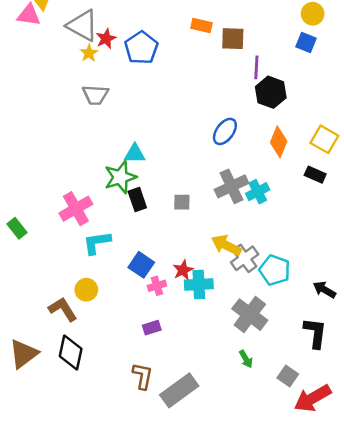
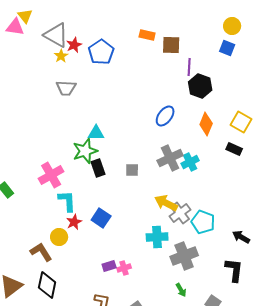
cyan L-shape: (97, 243) -> (67, 201), turned 95
red star: (183, 270) -> (74, 222), moved
cyan cross: (199, 284) -> (157, 237), moved
pink cross: (157, 286) -> (124, 268), moved
gray cross: (250, 315) -> (184, 256), turned 32

